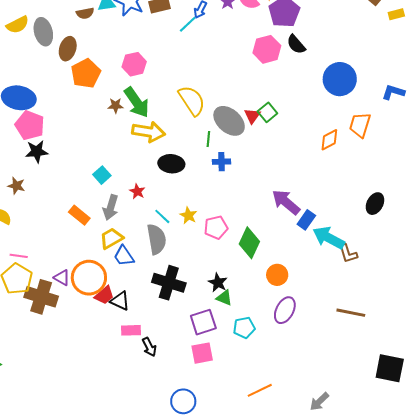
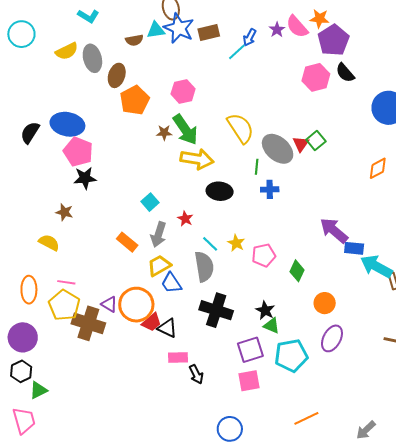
blue rectangle: (306, 220) -> (354, 248), turned 60
green diamond: (249, 243) -> (297, 271), size x0.7
cyan pentagon: (244, 328) -> (291, 356), size x1.5

